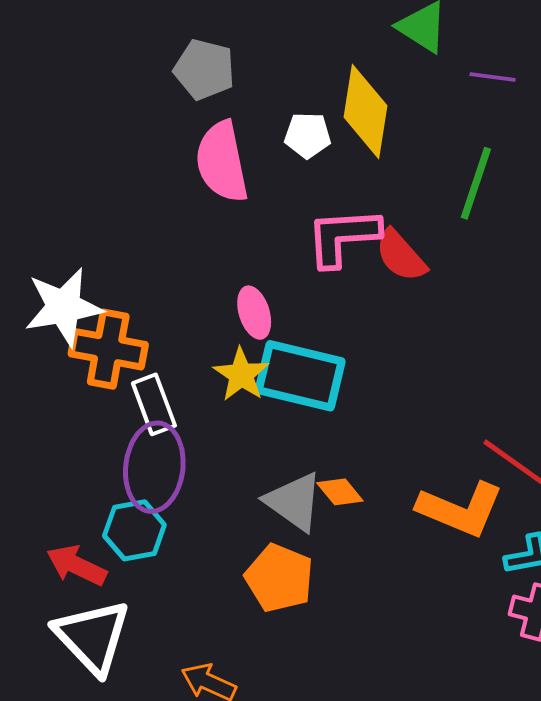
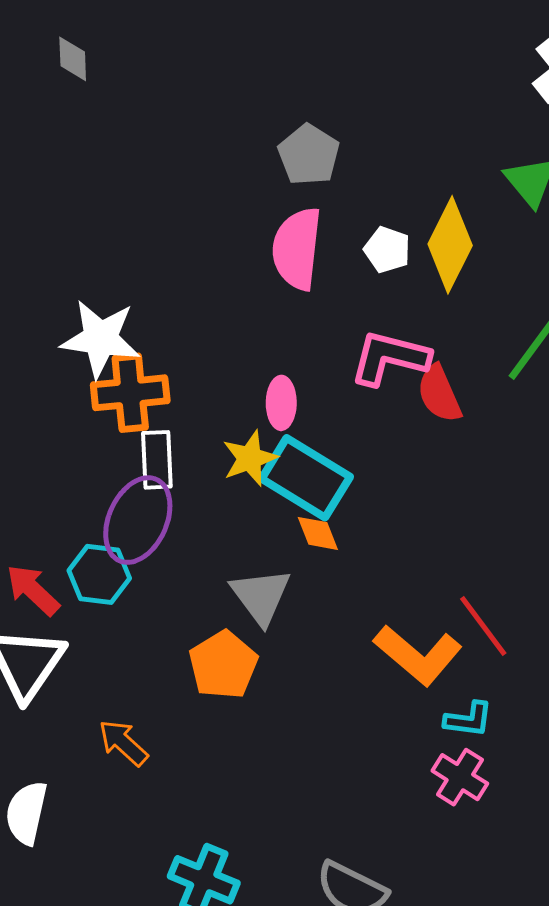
orange cross: (108, 349) -> (130, 393), turned -34
orange diamond: (340, 492) -> (318, 533), moved

